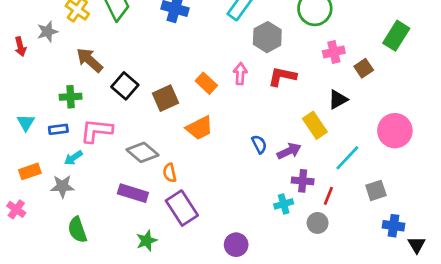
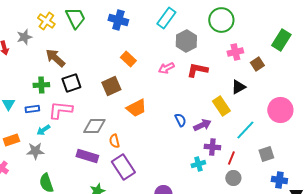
pink arrow: (240, 74) -> (166, 68), turned -119
orange rectangle: (206, 83) -> (128, 59), moved
black square: (125, 86) -> (71, 83), moved, turned 30
gray diamond: (142, 152) -> (94, 126), turned -40
gray circle: (318, 223) -> (233, 178), moved

